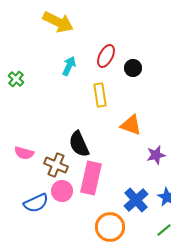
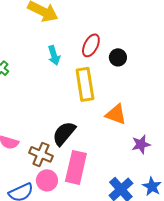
cyan arrow: (69, 66) -> (54, 55), turned 138
yellow rectangle: (100, 95) -> (85, 84), size x1.4
black semicircle: (79, 144) -> (64, 133), turned 64

